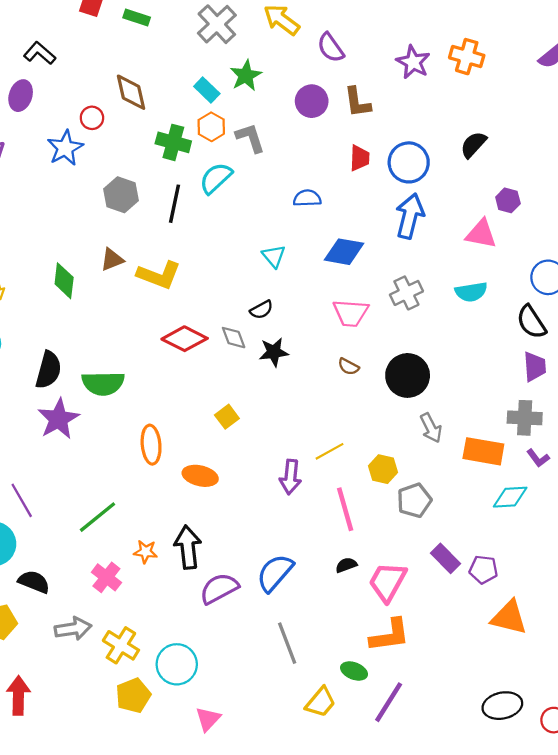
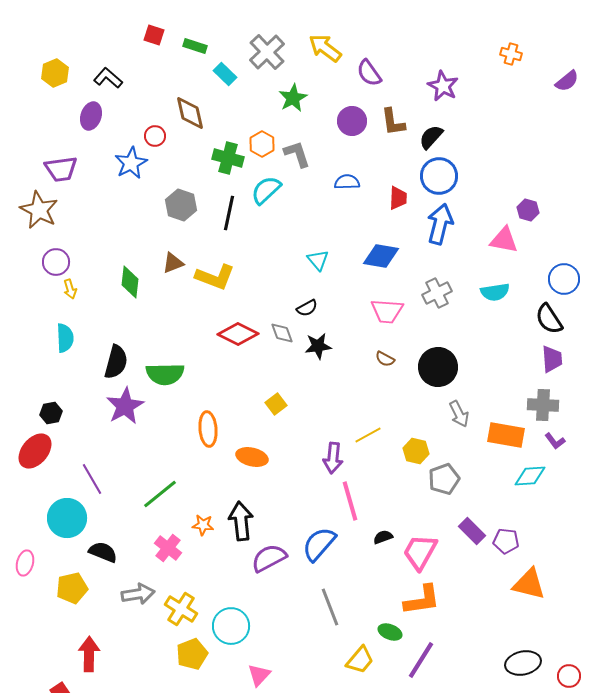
orange cross: (467, 57) -> (511, 54), moved, size x0.7
cyan rectangle: (207, 90) -> (225, 74), moved
black semicircle: (473, 145) -> (431, 137), moved
red trapezoid: (360, 158) -> (398, 198), moved
blue semicircle: (307, 198) -> (347, 182), moved
pink line: (345, 509) -> (350, 501), moved

